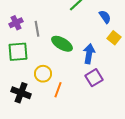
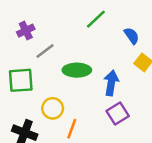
purple cross: (16, 23) -> (26, 31), moved
gray line: (37, 29) -> (45, 51), turned 63
green ellipse: (62, 44) -> (77, 70), turned -30

